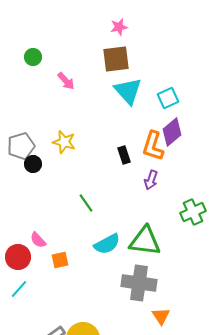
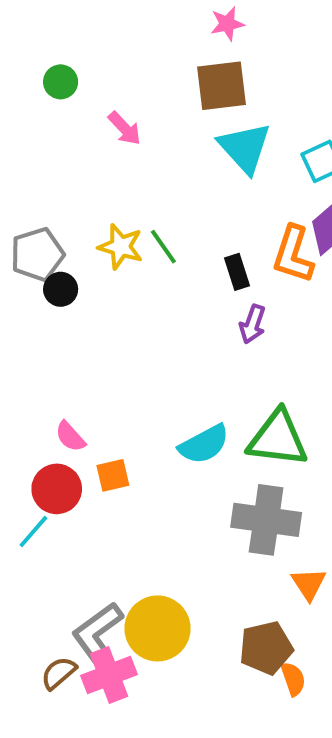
purple arrow: (151, 180) -> (252, 324), moved
green line: (86, 203) -> (163, 247), moved
red circle: (18, 257) -> (57, 489), moved

